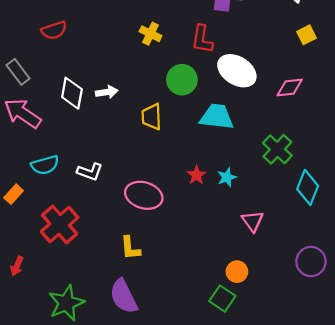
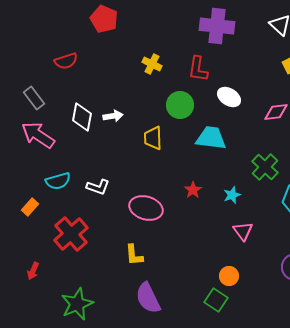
white ellipse: (237, 71) -> (229, 97), size x0.7
cyan star: (227, 177) -> (232, 195), moved
purple semicircle: (124, 296) -> (148, 298), moved

